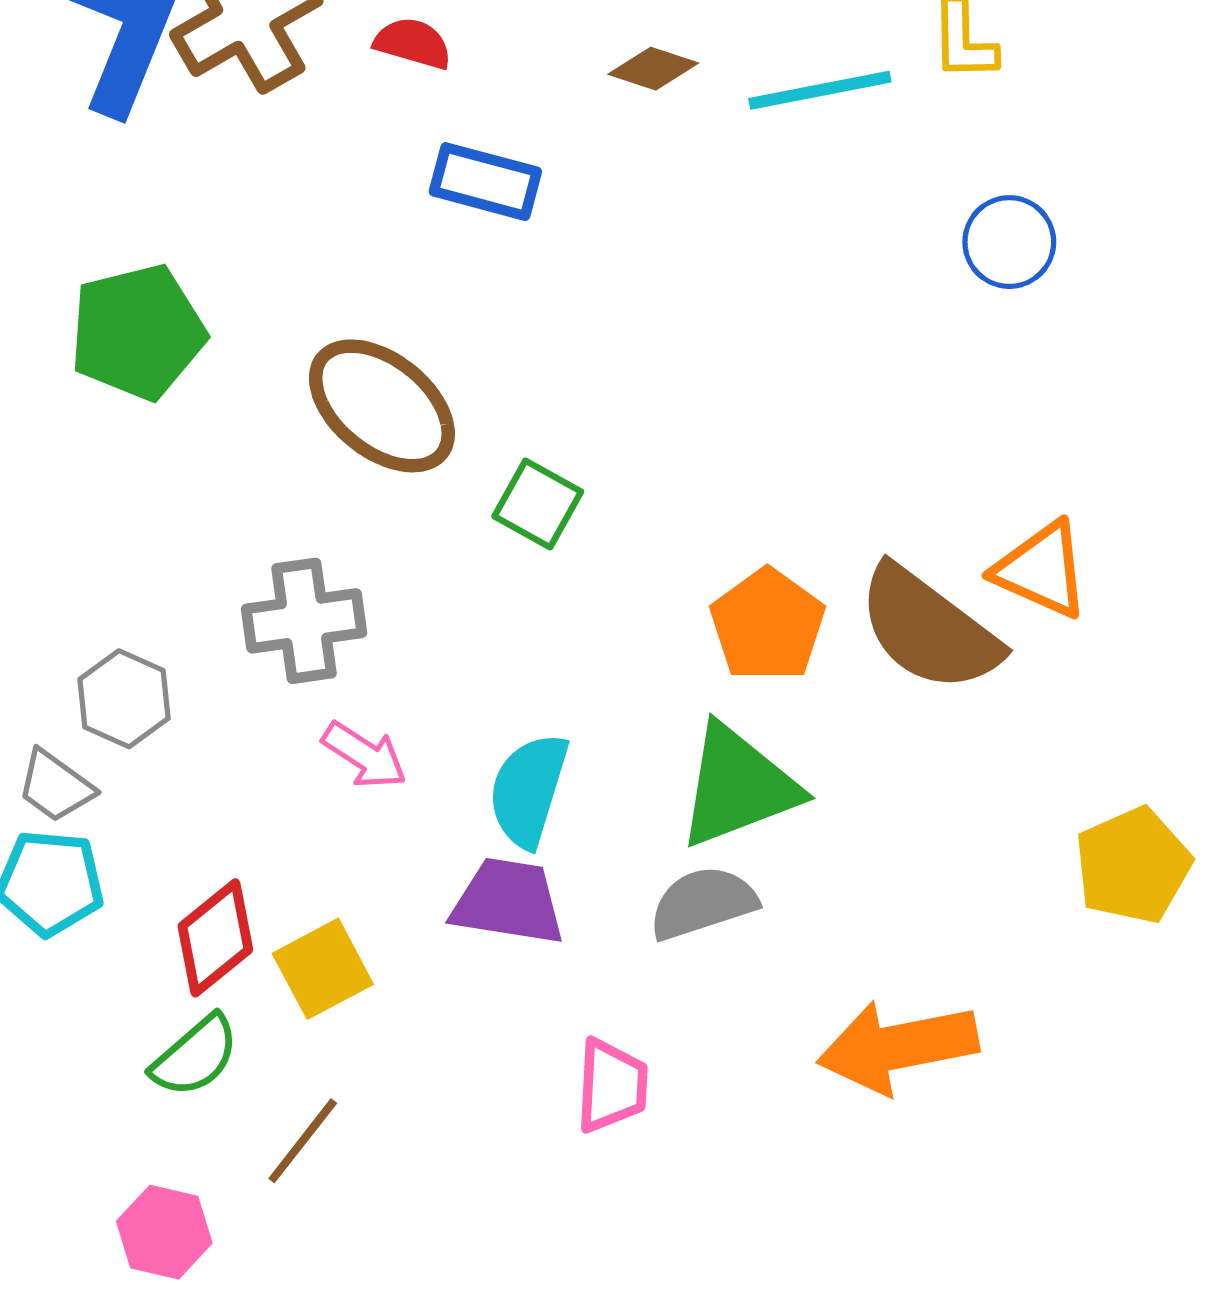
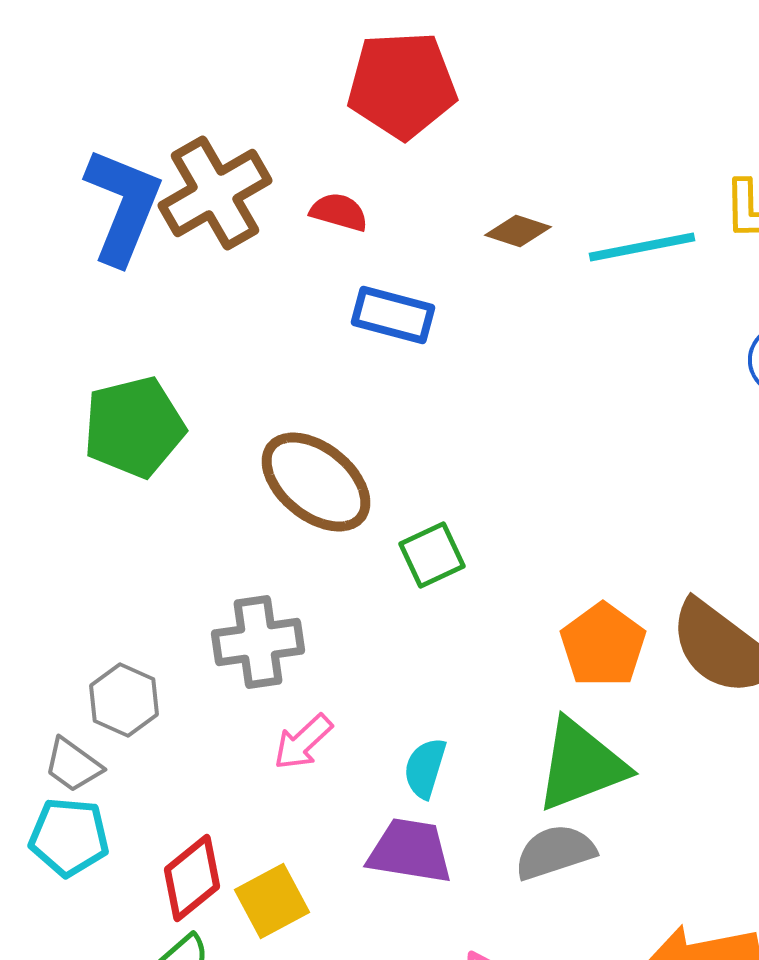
green square: (538, 504) -> (432, 555), turned 36
pink arrow: (364, 755) -> (303, 742), turned 104
cyan semicircle: (528, 790) -> (425, 768), size x0.7

